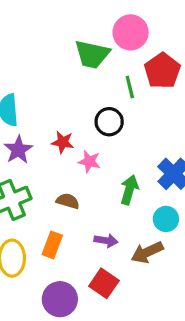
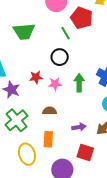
green trapezoid: (92, 54) -> (24, 31), moved
green arrow: (129, 190) -> (79, 83), moved

